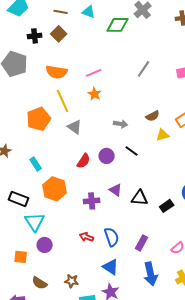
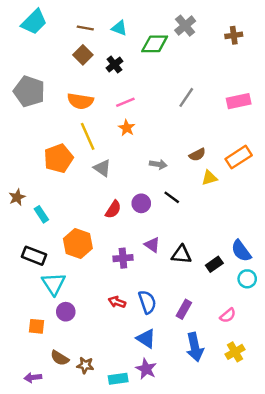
black cross: (35, 36) -> (114, 65), moved, turned -32
cyan rectangle: (36, 164) -> (41, 214), moved
brown star: (72, 281) -> (85, 365), moved

